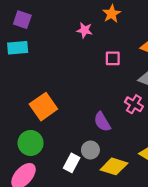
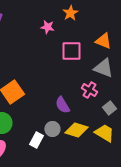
pink square: (113, 58) -> (71, 51), size x1.5
yellow diamond: (114, 166) -> (76, 130), moved

